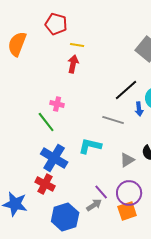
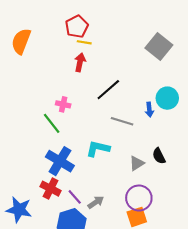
red pentagon: (56, 24) -> (77, 27), moved, turned 30
black line: (126, 90) -> (108, 90), moved
purple line: (101, 192) -> (75, 197), moved
gray arrow: (94, 205) -> (96, 202), moved

